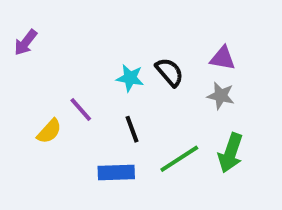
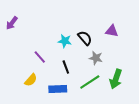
gray star: (221, 96) -> (96, 58), moved
yellow semicircle: (49, 131) -> (31, 80), moved

